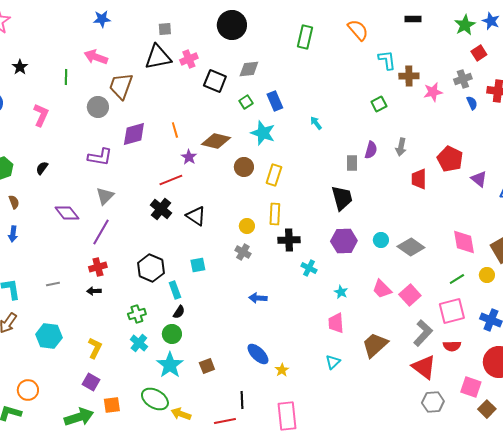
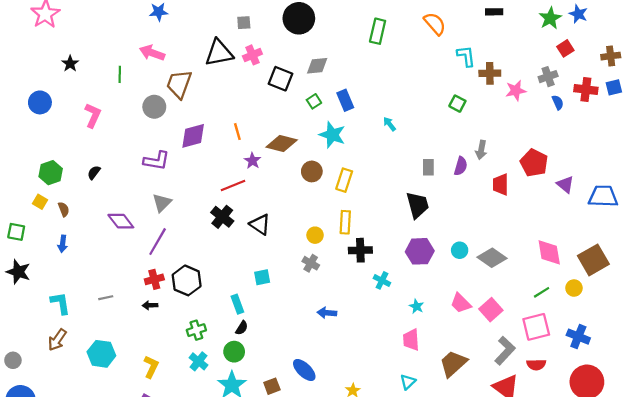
gray square: (165, 29) -> (244, 23), moved
green square: (379, 104) -> (457, 104), turned -35
purple semicircle: (371, 150) -> (461, 166), moved
black hexagon: (151, 268) -> (187, 280), moved
blue ellipse: (258, 354) -> (304, 370), moved

